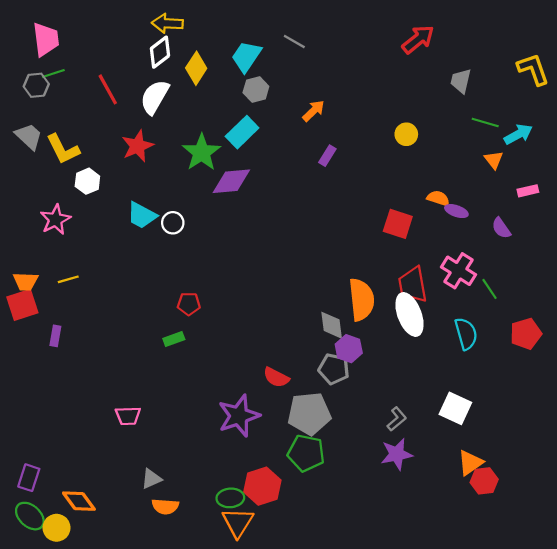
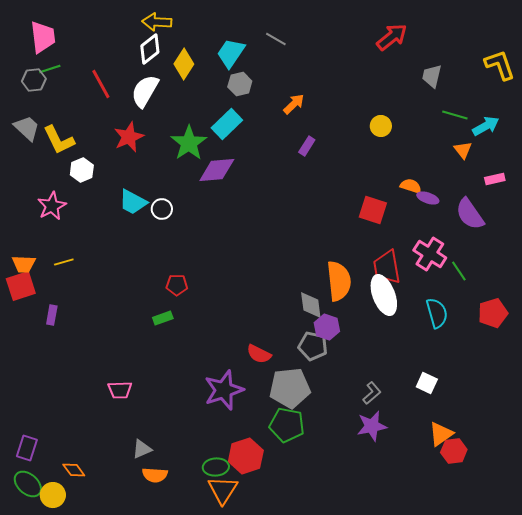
purple semicircle: (501, 228) -> (470, 214), size x1.6
white square: (455, 408) -> (427, 383), size x0.7
orange diamond: (79, 501) -> (74, 470), size x0.7

